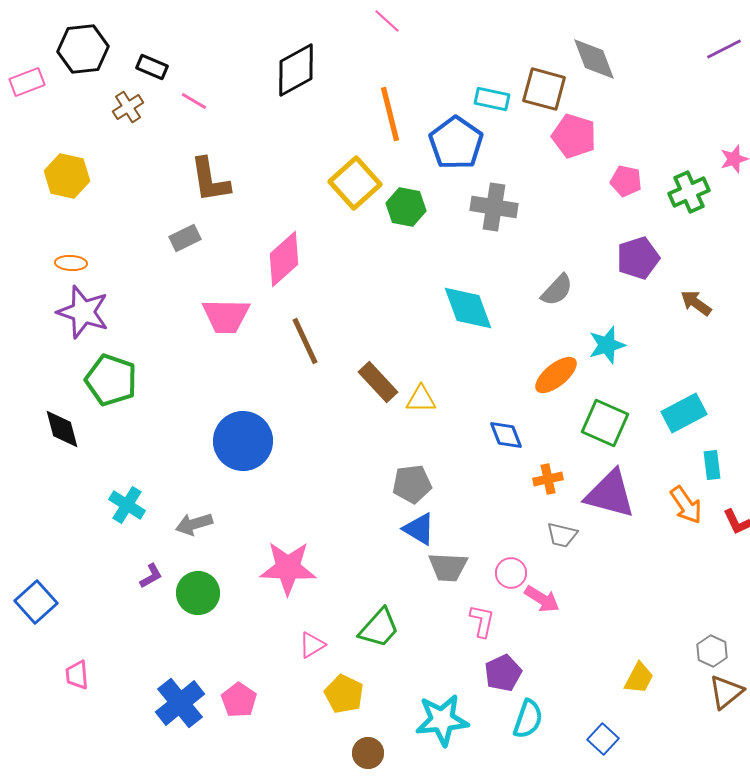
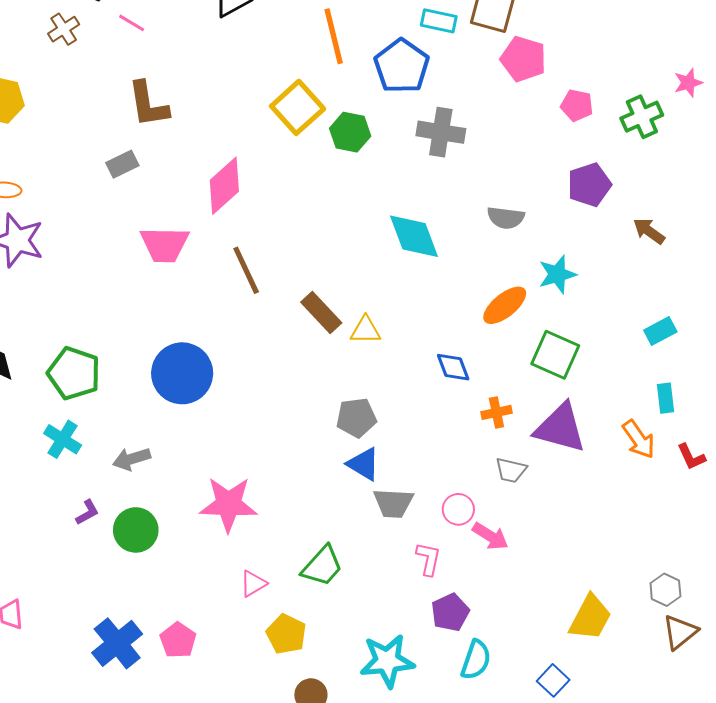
gray semicircle: (557, 290) -> (506, 218), turned 54
green pentagon: (111, 380) -> (74, 373), moved
cyan rectangle: (684, 413) -> (660, 331), moved, size x0.7
yellow trapezoid: (639, 678) -> (590, 618), size x1.4

